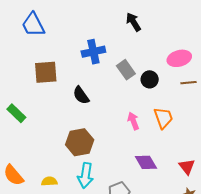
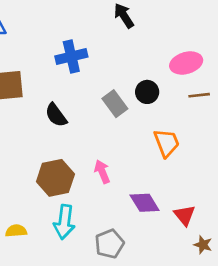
gray rectangle: (126, 70) -> (115, 104), moved
pink arrow: (133, 121) -> (102, 172), moved
red triangle: (187, 167) -> (185, 215), moved

